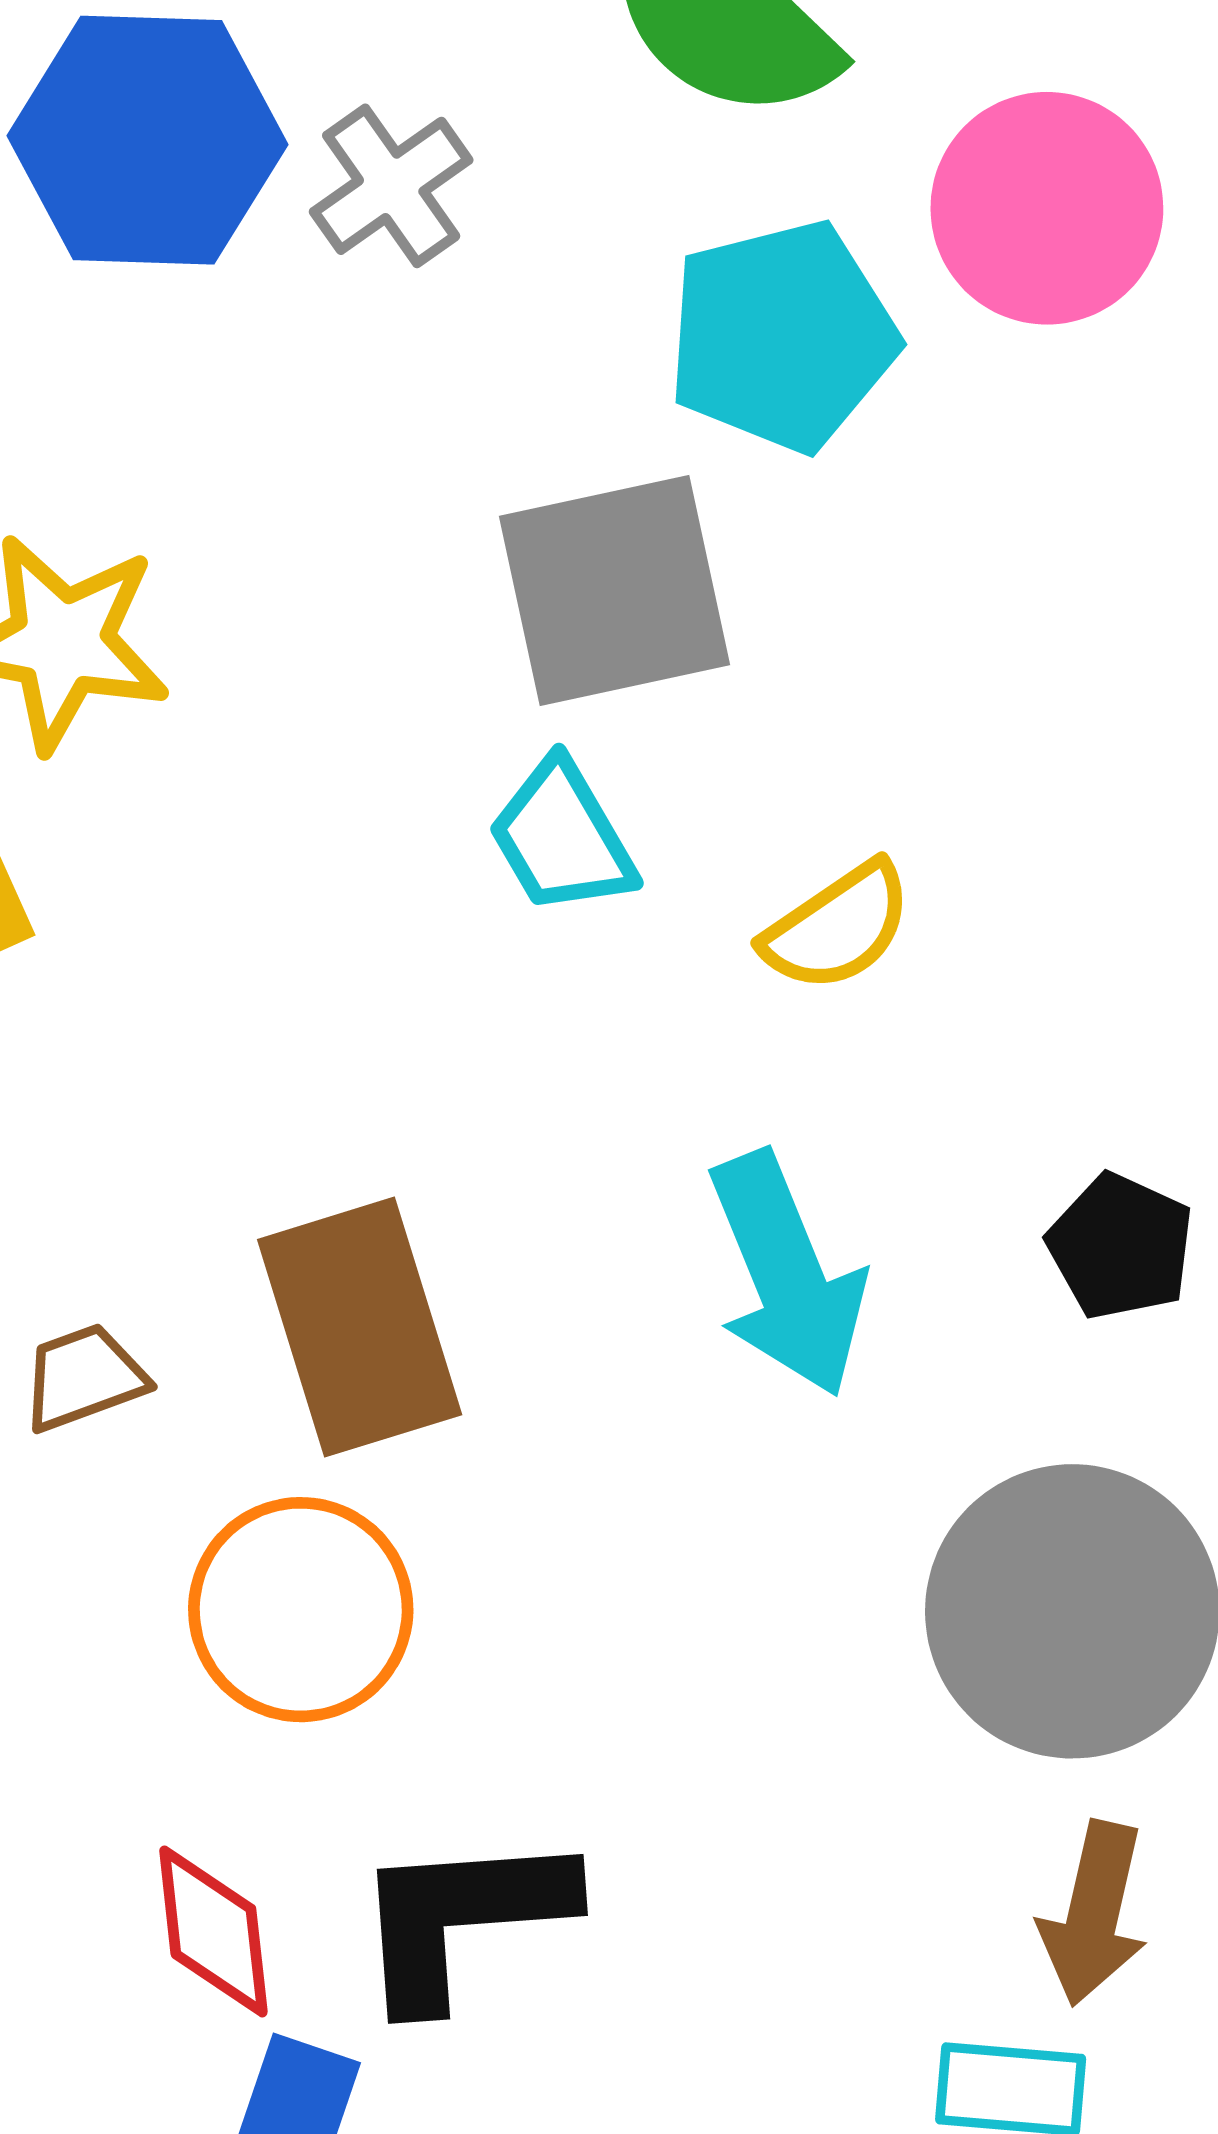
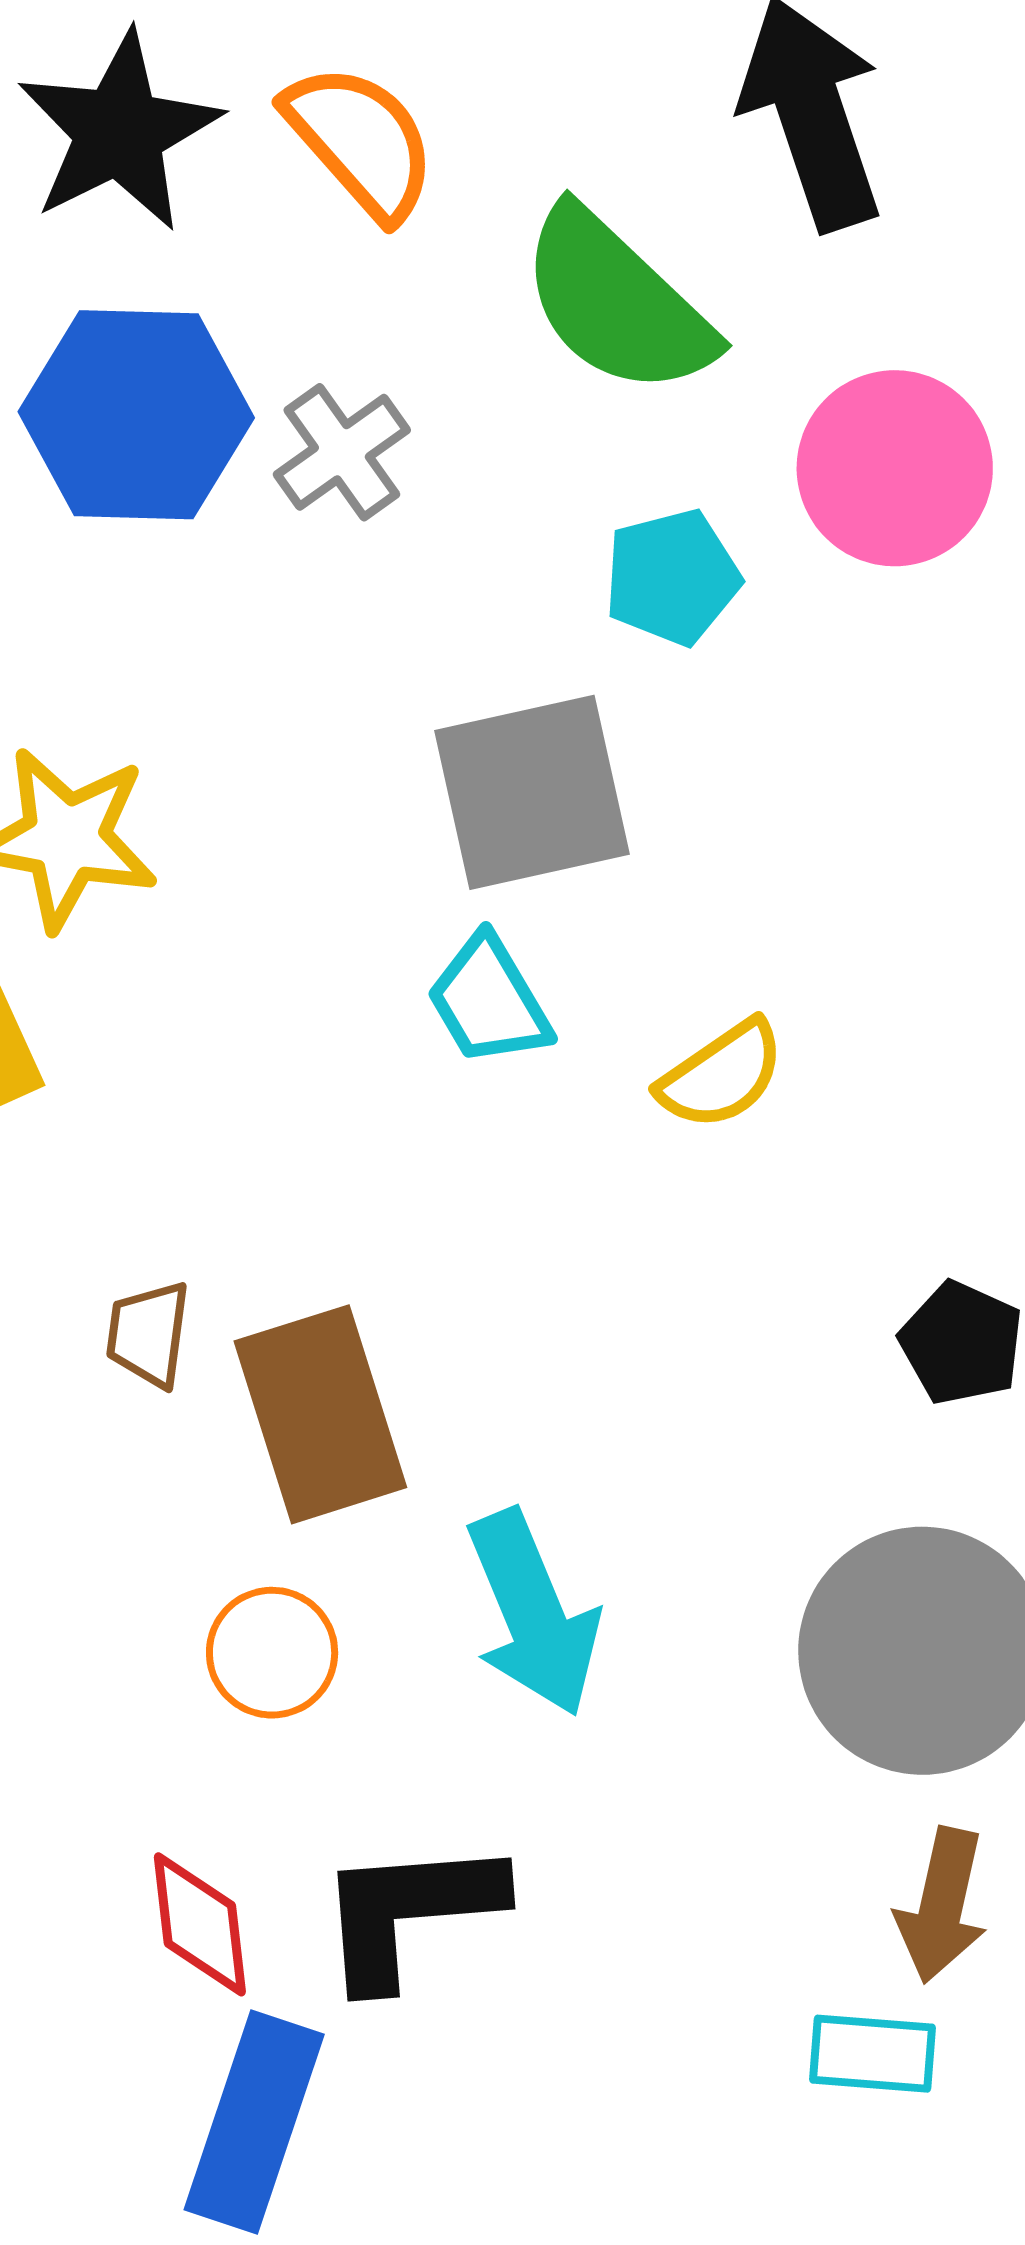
cyan pentagon: (782, 336) -> (672, 577), size x0.7
cyan arrow: (787, 1274) -> (533, 1613), moved
brown trapezoid: (84, 1377) -> (148, 1334), moved, turned -62
orange circle: (301, 1610) -> (272, 1653), size x0.7

